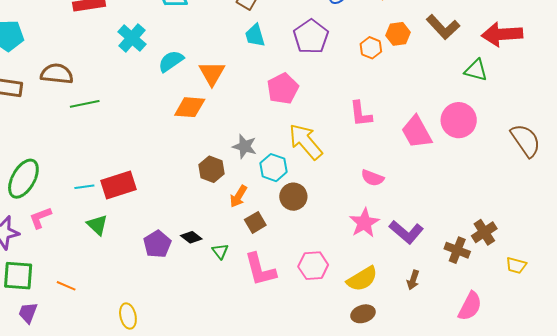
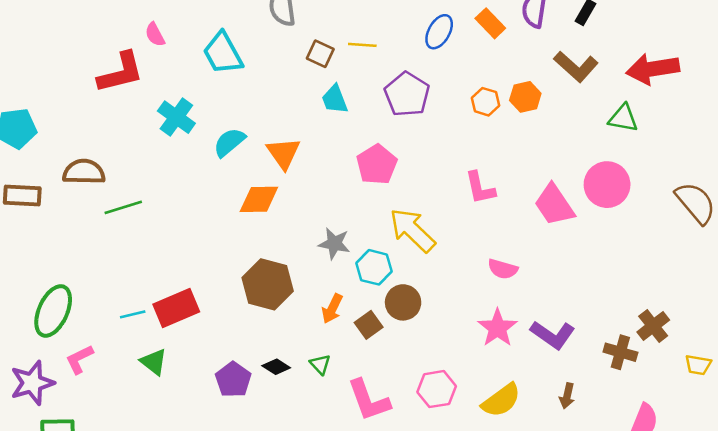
orange hexagon: (398, 34) -> (525, 97), moved
brown hexagon: (211, 169) -> (268, 284), moved, size x1.5
brown square: (255, 222) -> (369, 325), moved
green triangle: (220, 251) -> (320, 364), moved

